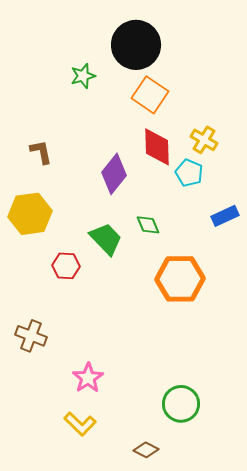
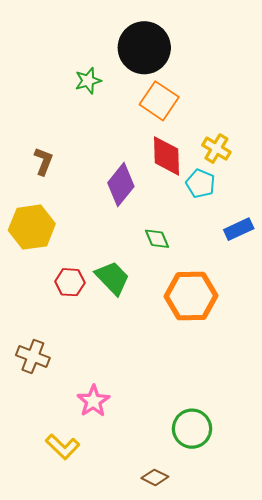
brown L-shape: (41, 152) -> (43, 161), turned 32
green trapezoid: (106, 239) -> (112, 278), moved
yellow L-shape: (80, 424) -> (63, 447), moved

